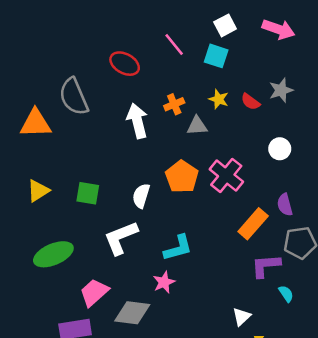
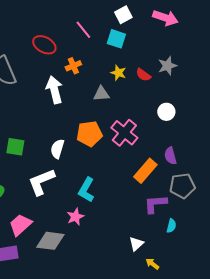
orange cross: (174, 104) -> (73, 66), moved
orange pentagon: (182, 177) -> (89, 134), turned 30
cyan L-shape: (178, 248) -> (86, 190), turned 135
cyan semicircle: (286, 294) -> (171, 226), turned 48

